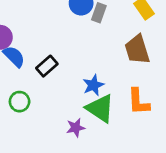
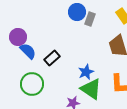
green circle: (20, 102) -> (32, 84), size x1.5

